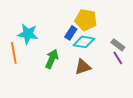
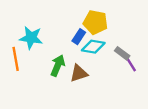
gray rectangle: (118, 45) -> (122, 53), moved
brown triangle: (83, 67) -> (79, 73), moved

